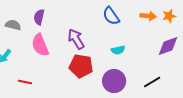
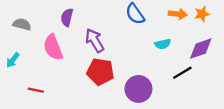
purple semicircle: (39, 17) -> (67, 17), moved
cyan semicircle: (118, 50) -> (163, 44), moved
black line: (152, 82) -> (182, 73), moved

